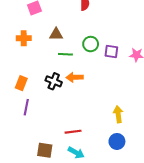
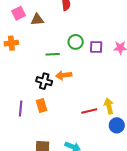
brown triangle: (56, 34) -> (37, 20), moved
orange rectangle: (21, 83) -> (42, 106), moved, turned -32
red line: (73, 132) -> (89, 111), moved
blue circle: (117, 141) -> (117, 125), moved

